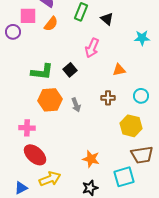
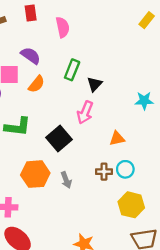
black triangle: (107, 19) -> (95, 84), moved, turned 32
black square: (70, 70) -> (59, 139), size x1.5
green L-shape: (42, 72) -> (18, 127), moved
cyan circle: (141, 96) -> (125, 169), moved

